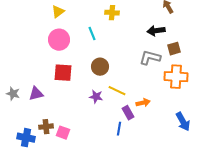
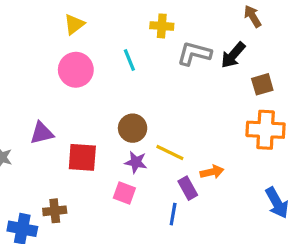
black arrow: (156, 31) -> (233, 55), turned -42
gray L-shape: (150, 58) -> (194, 54), moved
brown circle: (100, 67) -> (133, 128), moved
red square: (63, 73) -> (82, 157), moved
purple triangle: (36, 94) -> (42, 133), moved
pink square: (63, 133) -> (124, 193), moved

